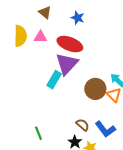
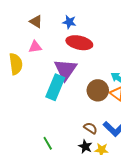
yellow semicircle: (20, 36) -> (16, 64), moved
red ellipse: (70, 44) -> (79, 43), moved
cyan rectangle: (54, 80) -> (55, 87), size x1.4

